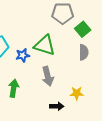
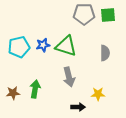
green square: (83, 29) -> (108, 15), moved, turned 35
blue star: (23, 55) -> (43, 45), moved

